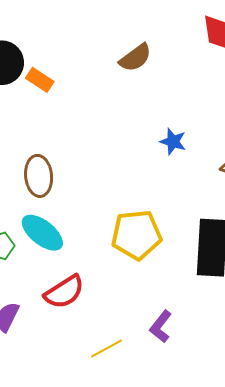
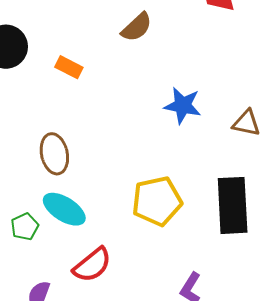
orange rectangle: (40, 80) -> (69, 67), moved
blue star: (173, 142) -> (183, 105), size x1.4

